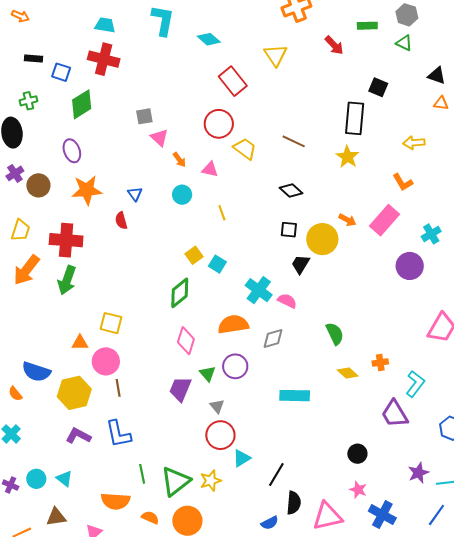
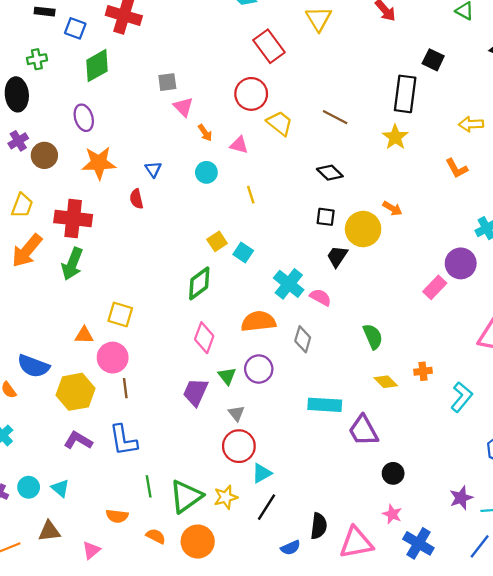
pink rectangle: (384, 220) -> (435, 287), moved, size x0.7
gray diamond: (273, 339) -> (303, 339), turned -60
purple trapezoid: (395, 414) -> (363, 431), moved
black line: (276, 475) -> (266, 507), moved
orange semicircle: (115, 501) -> (117, 516), size x0.7

